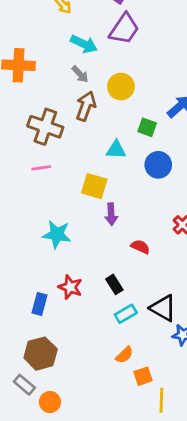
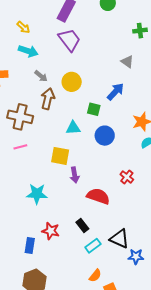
purple trapezoid: (124, 29) -> (69, 40), turned -65
cyan arrow: (84, 44) -> (28, 51), moved
red semicircle: (140, 247) -> (98, 196), size x1.6

